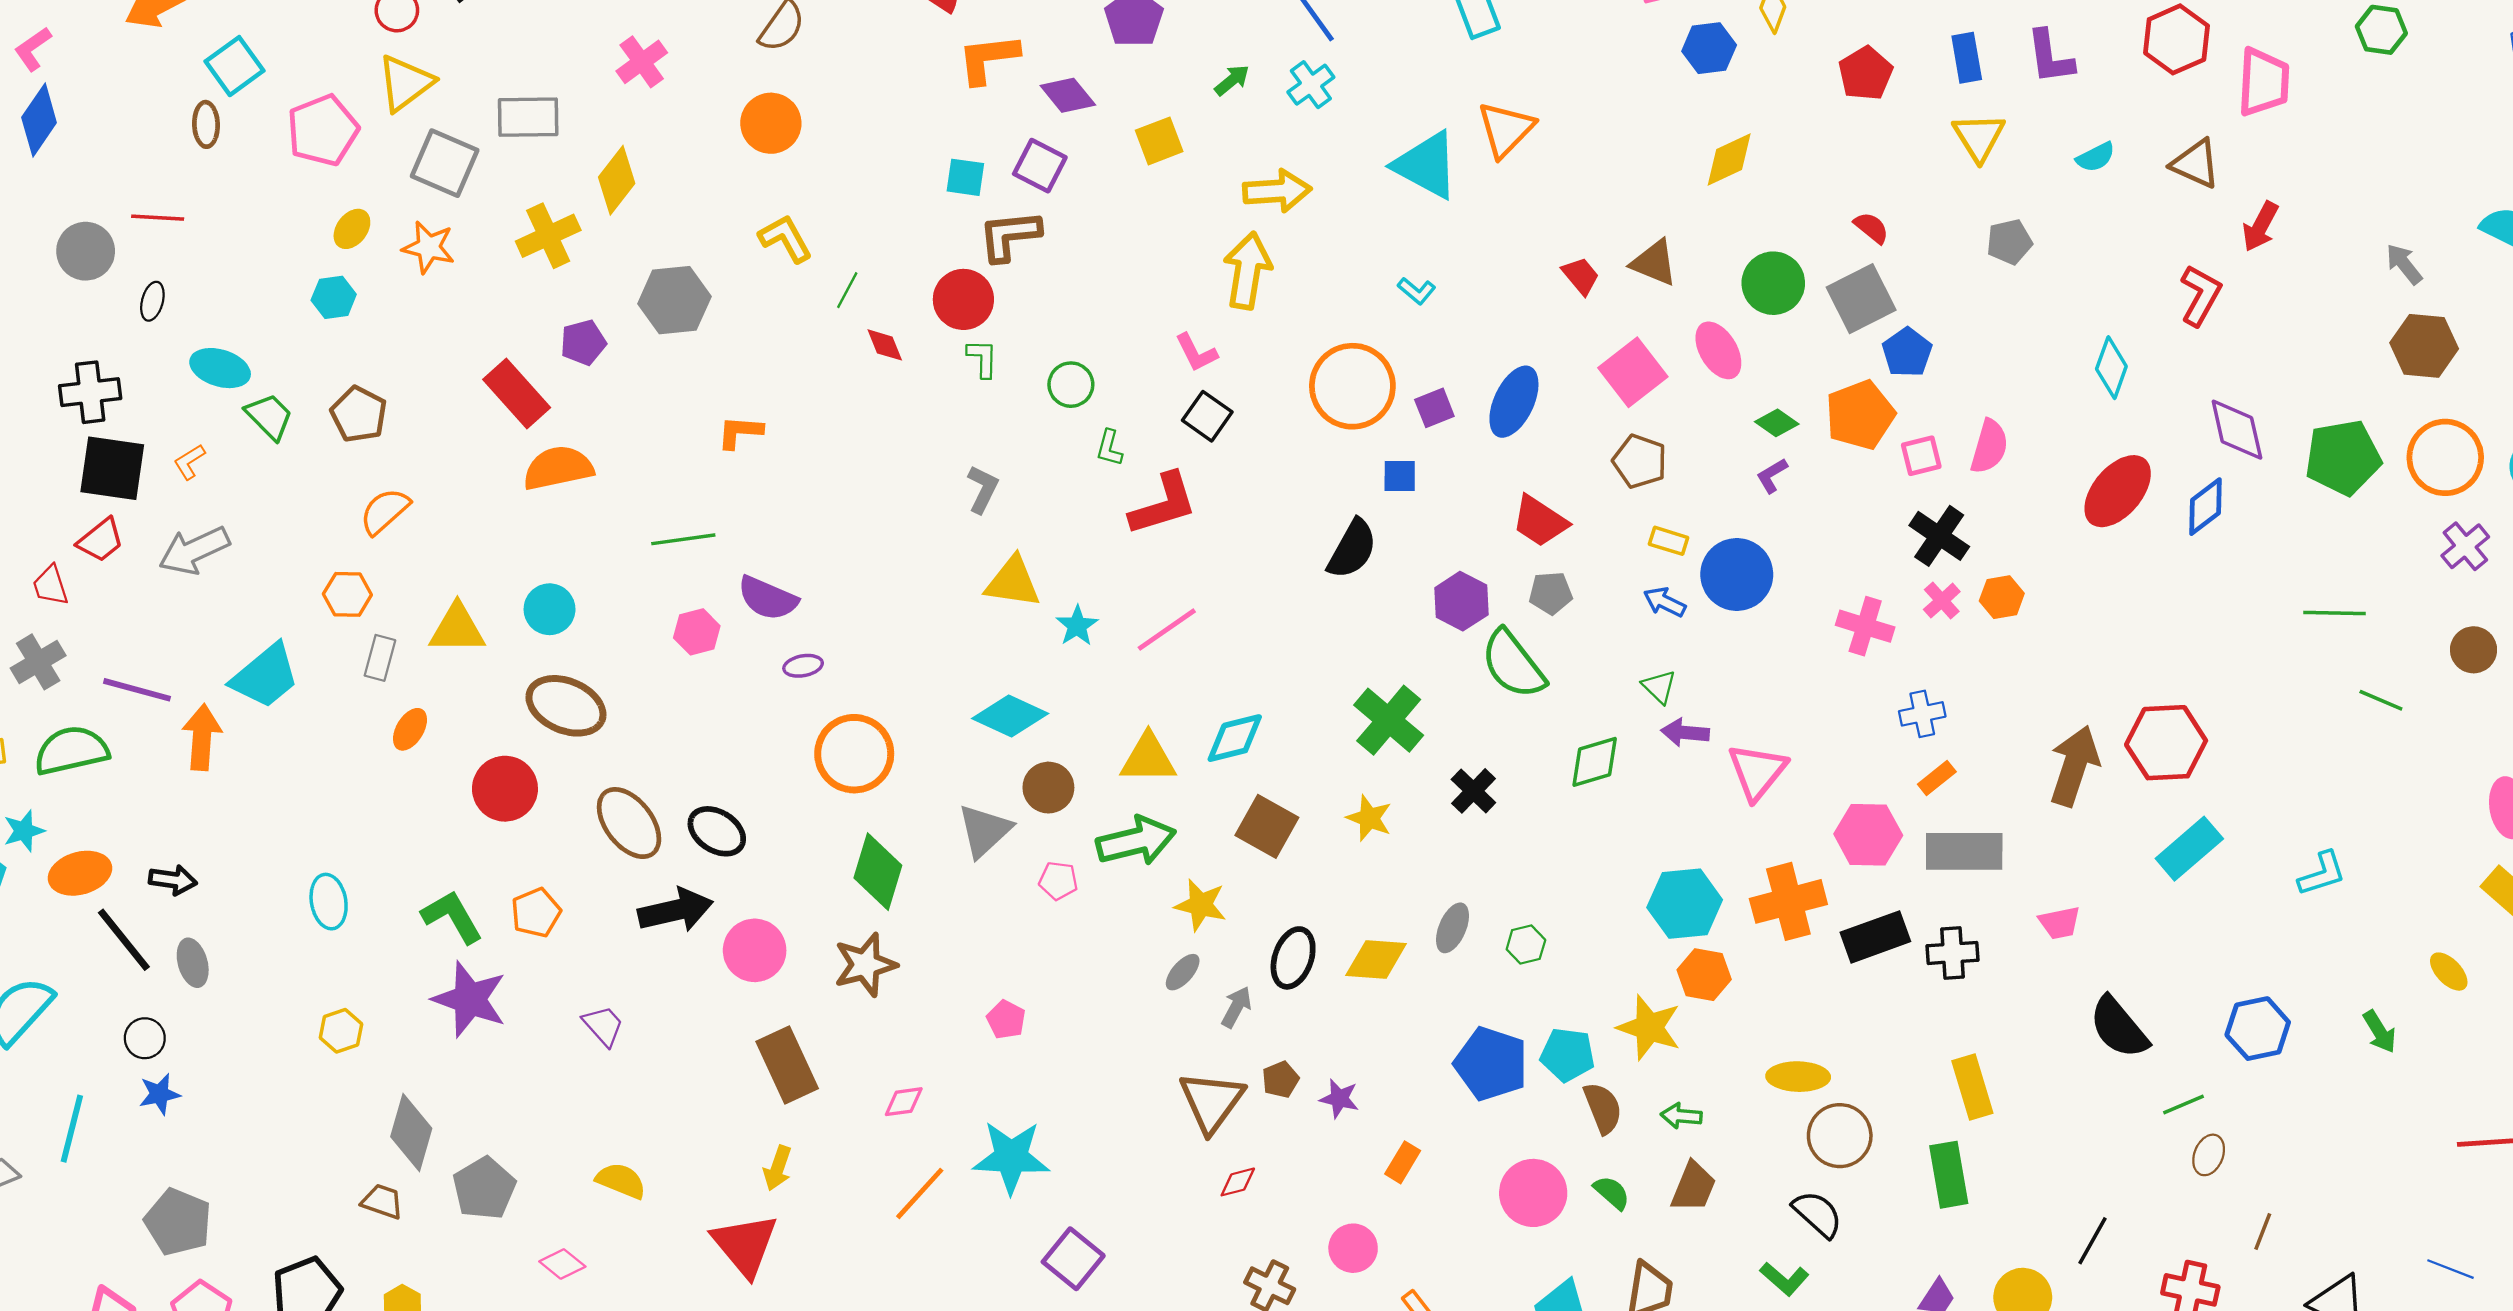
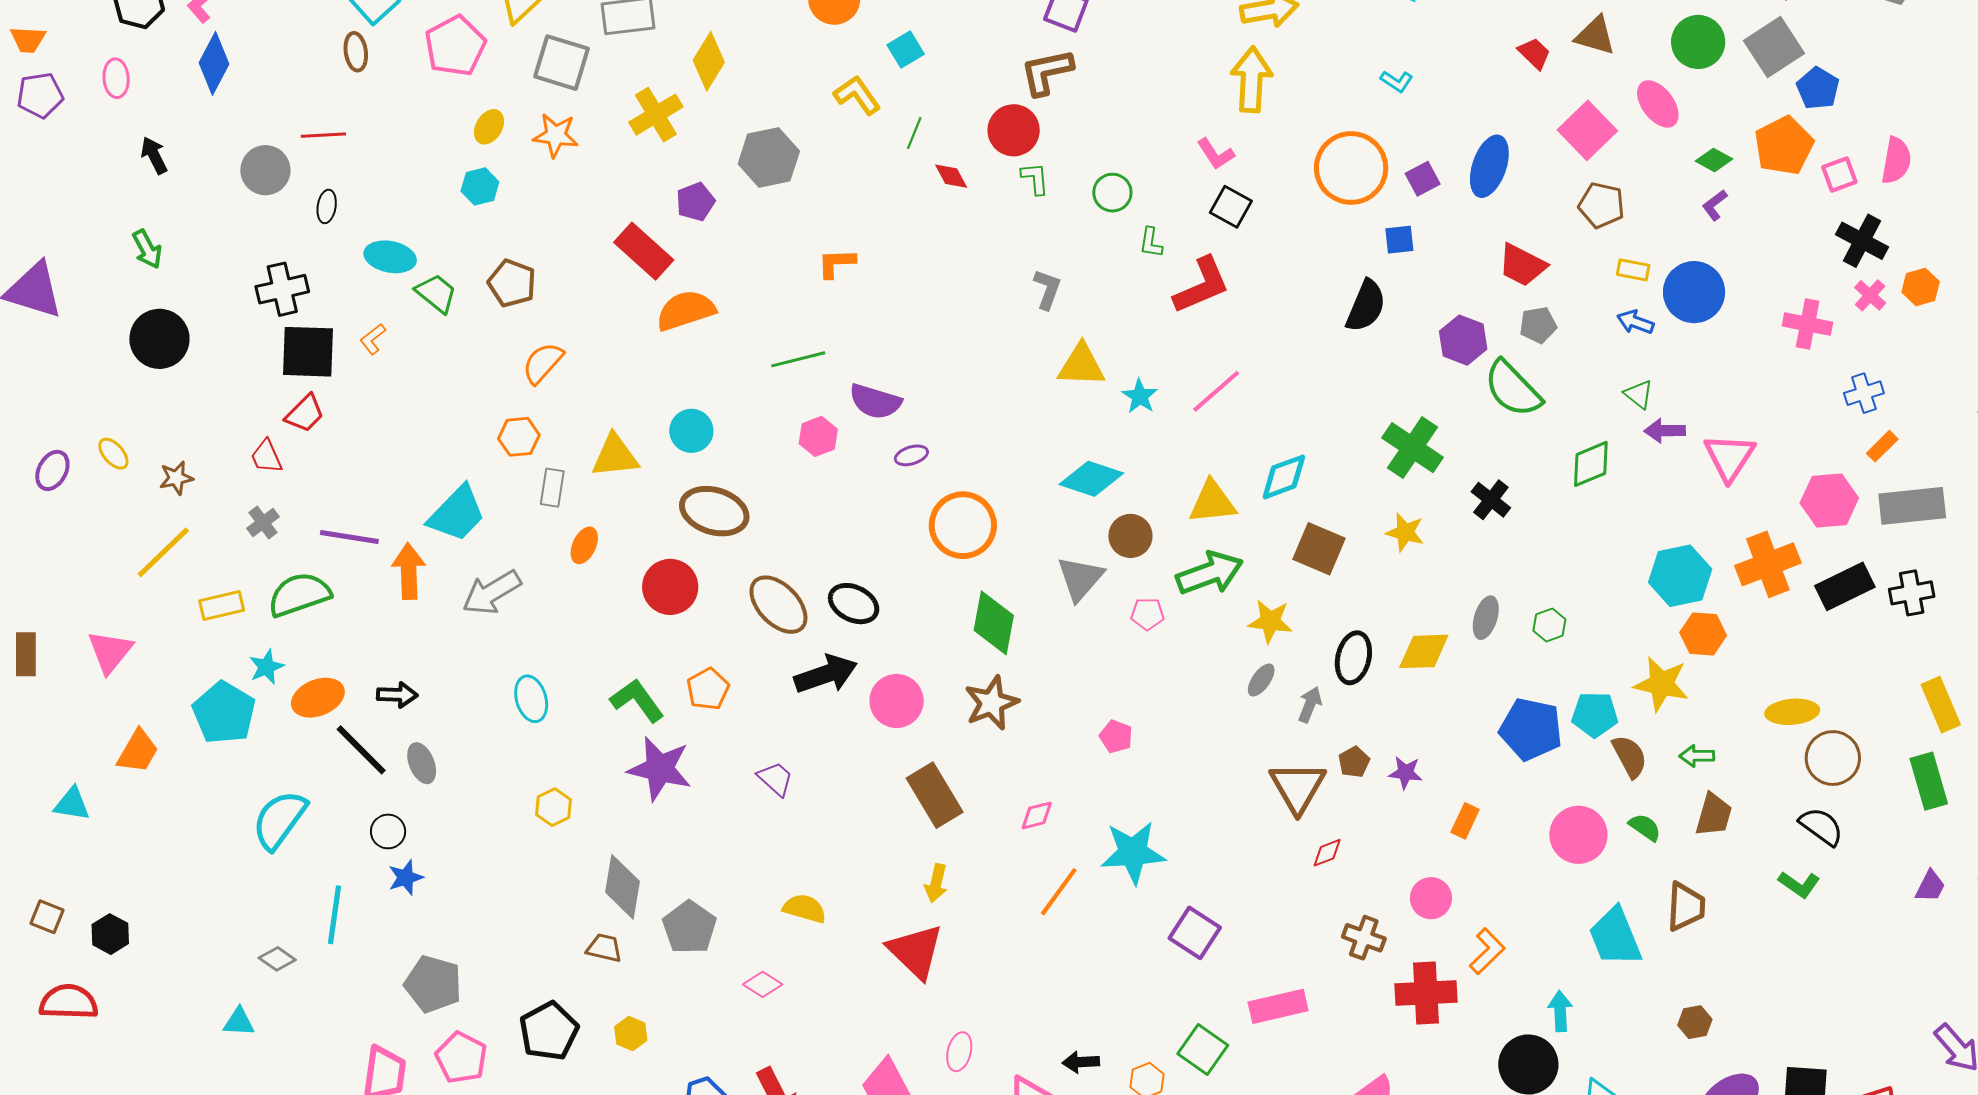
cyan square: (965, 177) -> (906, 50), moved, turned -33
gray arrow: (194, 550) -> (492, 593), moved
gray cross: (38, 662) -> (263, 523), size x0.7

